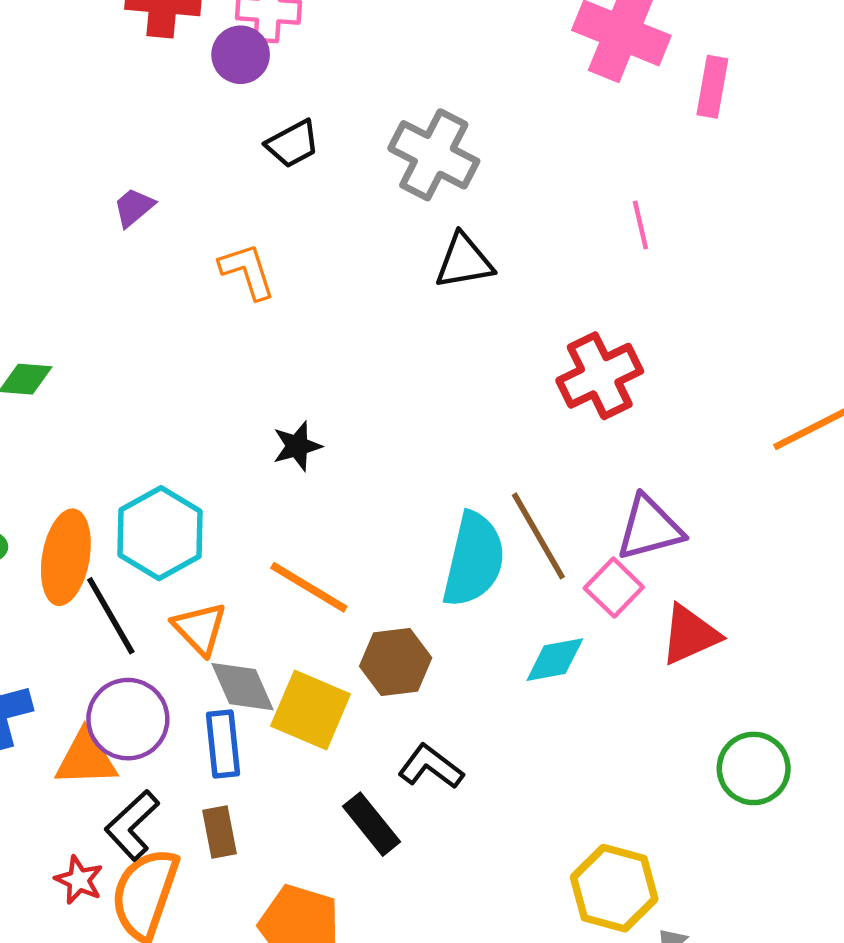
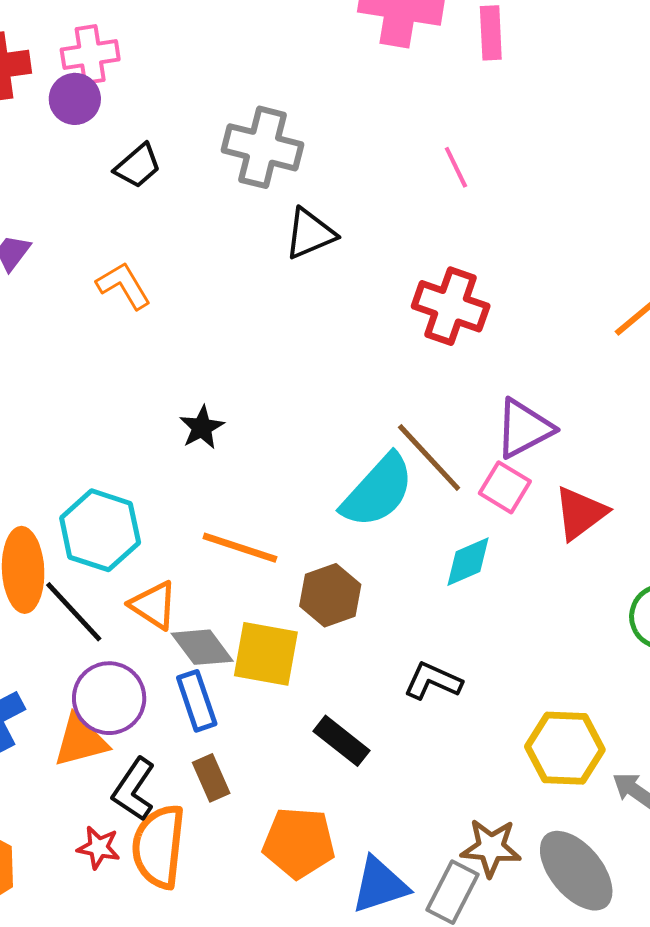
red cross: (600, 376) -> (451, 306), turned -32
cyan semicircle: (474, 560) -> (378, 491), turned 42
black L-shape: (431, 767) -> (433, 681), moved

